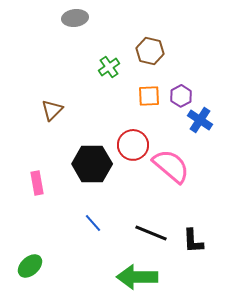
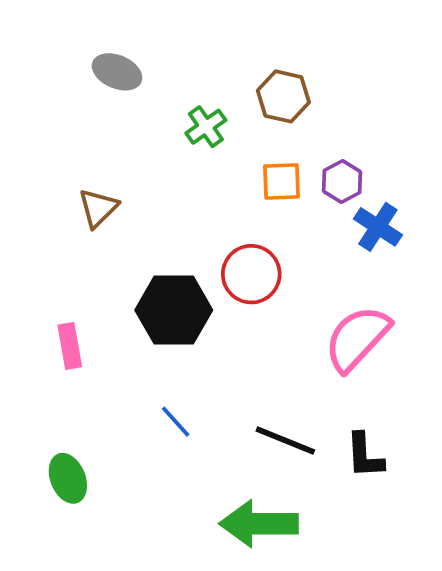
gray ellipse: (75, 18) -> (117, 72), moved, turned 30
pink semicircle: (171, 166) -> (357, 338), moved, turned -87
green ellipse: (30, 266) -> (68, 478), moved, turned -70

